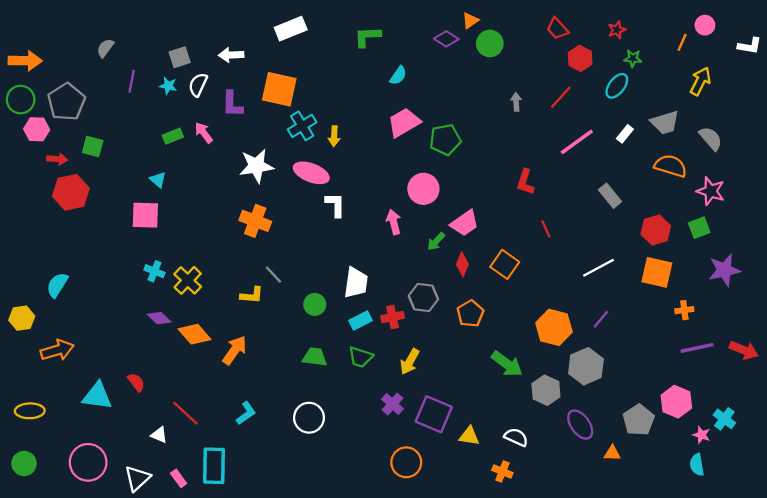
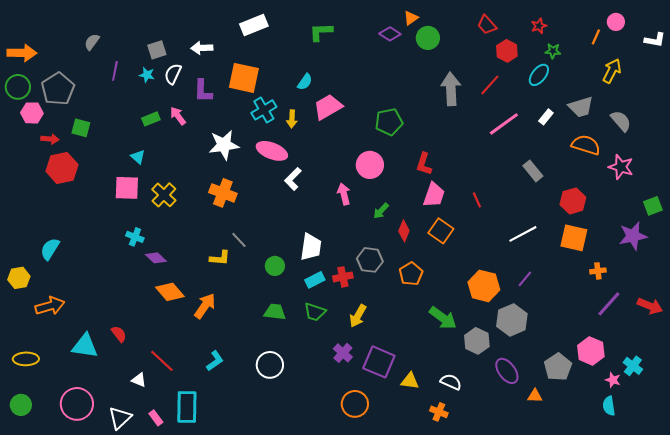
cyan semicircle: (398, 76) -> (305, 82), moved
gray arrow: (516, 102) -> (451, 89), size x2.0
pink trapezoid: (404, 122) -> (328, 107), moved
red L-shape: (525, 182) -> (424, 164), moved
white L-shape: (335, 205) -> (293, 179), turned -135
pink trapezoid: (465, 223) -> (434, 195), moved, turned -36
green square: (699, 228) -> (653, 206), moved
yellow cross: (188, 280) -> (164, 195), moved
purple diamond: (159, 318) -> (156, 258), moved
purple line: (697, 348) -> (609, 304), turned -36

